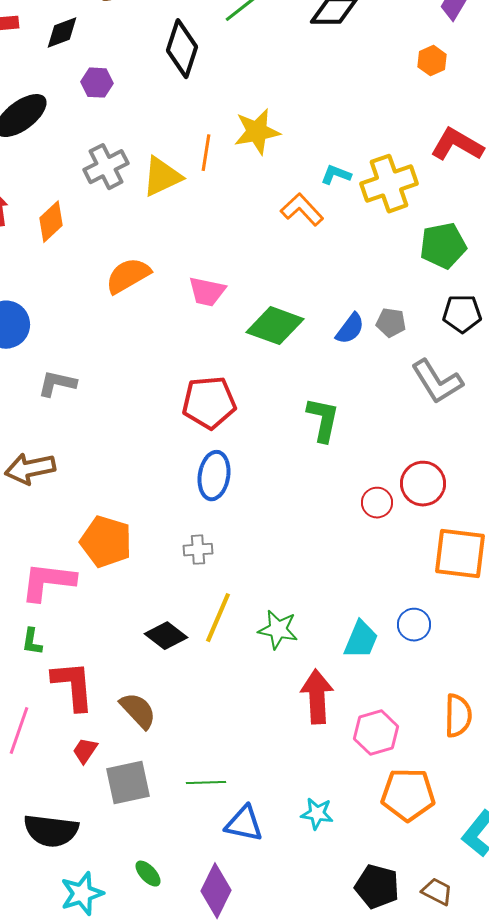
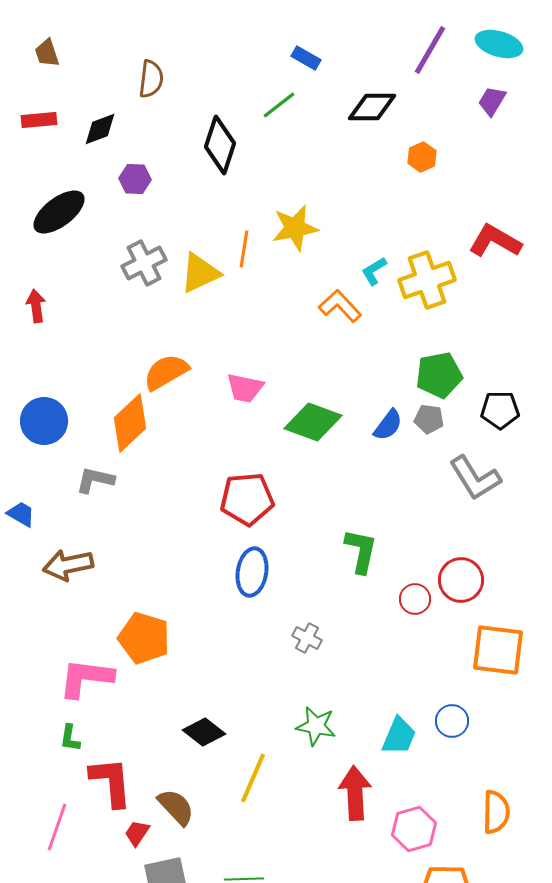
orange hexagon: (432, 61) -> (422, 157), moved
cyan L-shape: (336, 175) -> (374, 271), turned -52
orange diamond: (51, 222) -> (130, 423), moved, size x1.4
green pentagon: (443, 246) -> (439, 375), moved
green L-shape: (323, 420) -> (361, 551), moved
gray cross: (198, 550) -> (307, 638), moved, turned 32
yellow line: (218, 618) -> (253, 778), moved
red trapezoid: (85, 751) -> (137, 833), moved

